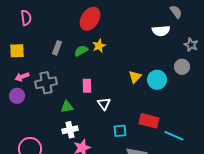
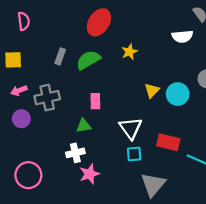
yellow star: (99, 46) -> (129, 52), moved
green semicircle: (81, 51) -> (88, 60), size x1.5
purple circle: (17, 96) -> (21, 119), moved
white triangle: (104, 104) -> (131, 128), moved, size x1.5
green triangle: (67, 107) -> (84, 126), moved

